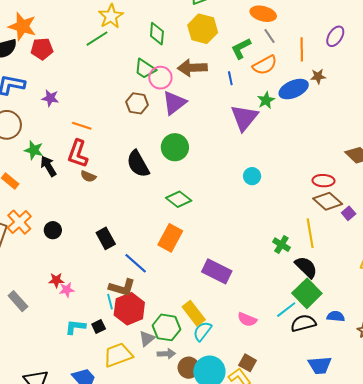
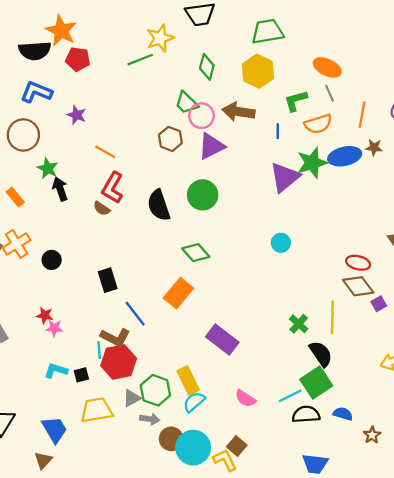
green star: (266, 100) -> (312, 163), size x1.6
red L-shape: (78, 154) -> (113, 188), moved

